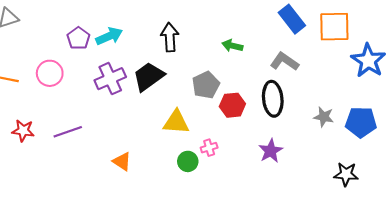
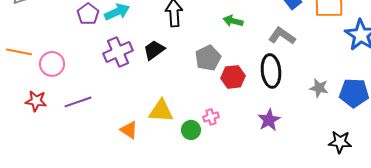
pink circle: (50, 73) -> (52, 64), moved
black trapezoid: (148, 76) -> (154, 50), size x0.7
yellow triangle: (176, 122) -> (161, 111), moved

